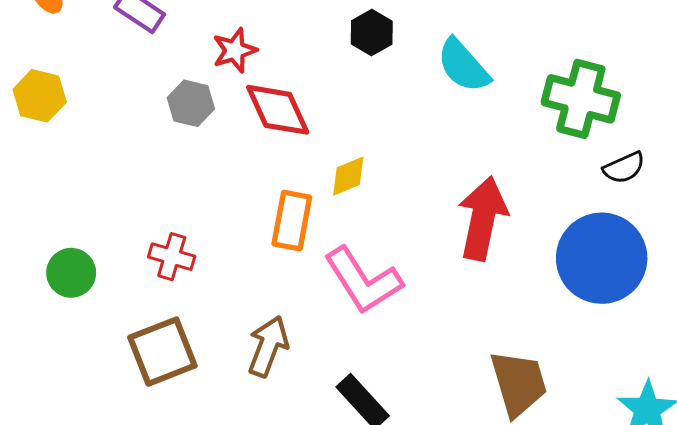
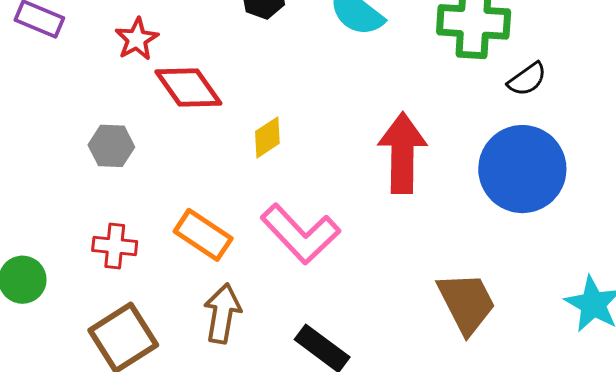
gray hexagon: (191, 103) -> (111, 146), moved
orange rectangle: (292, 221) -> (203, 235), moved, turned -56

